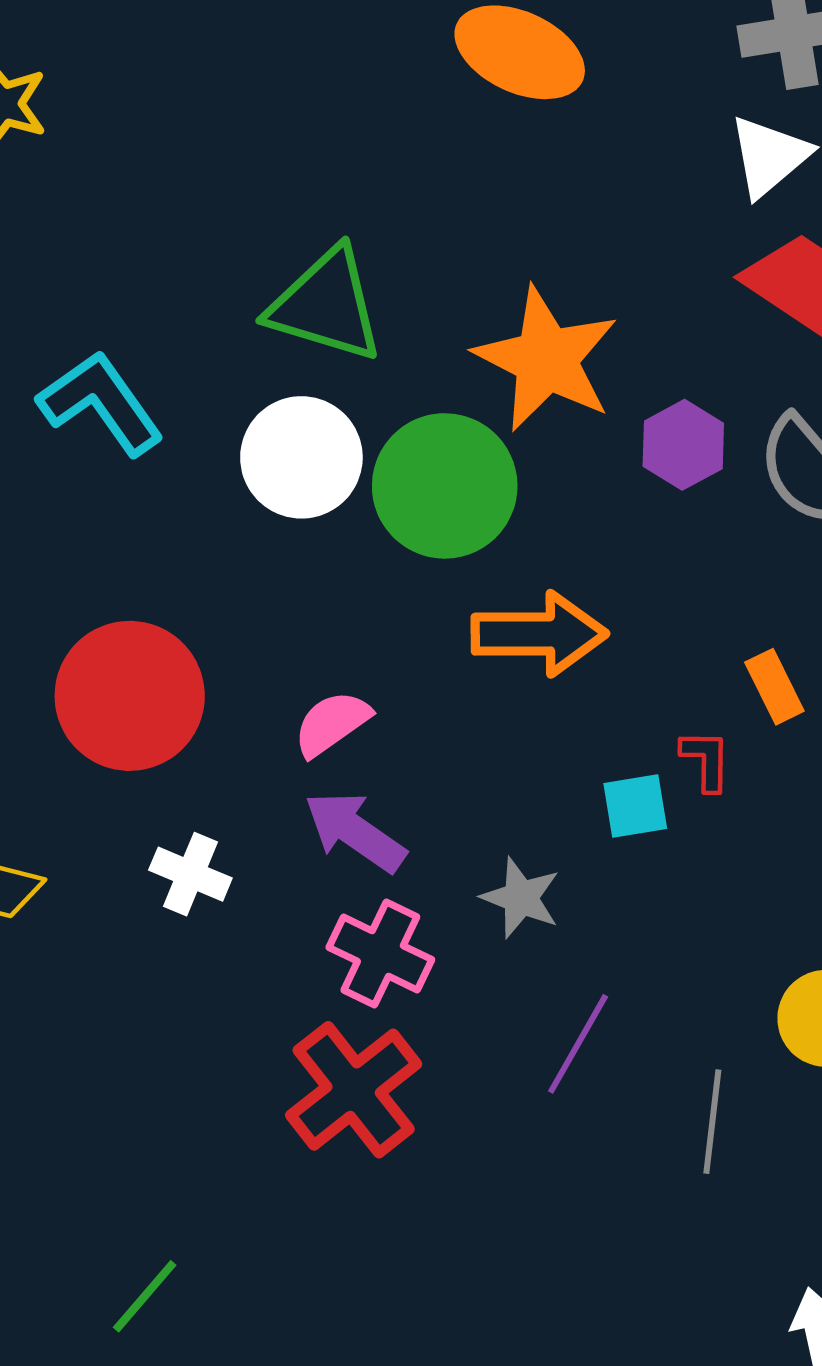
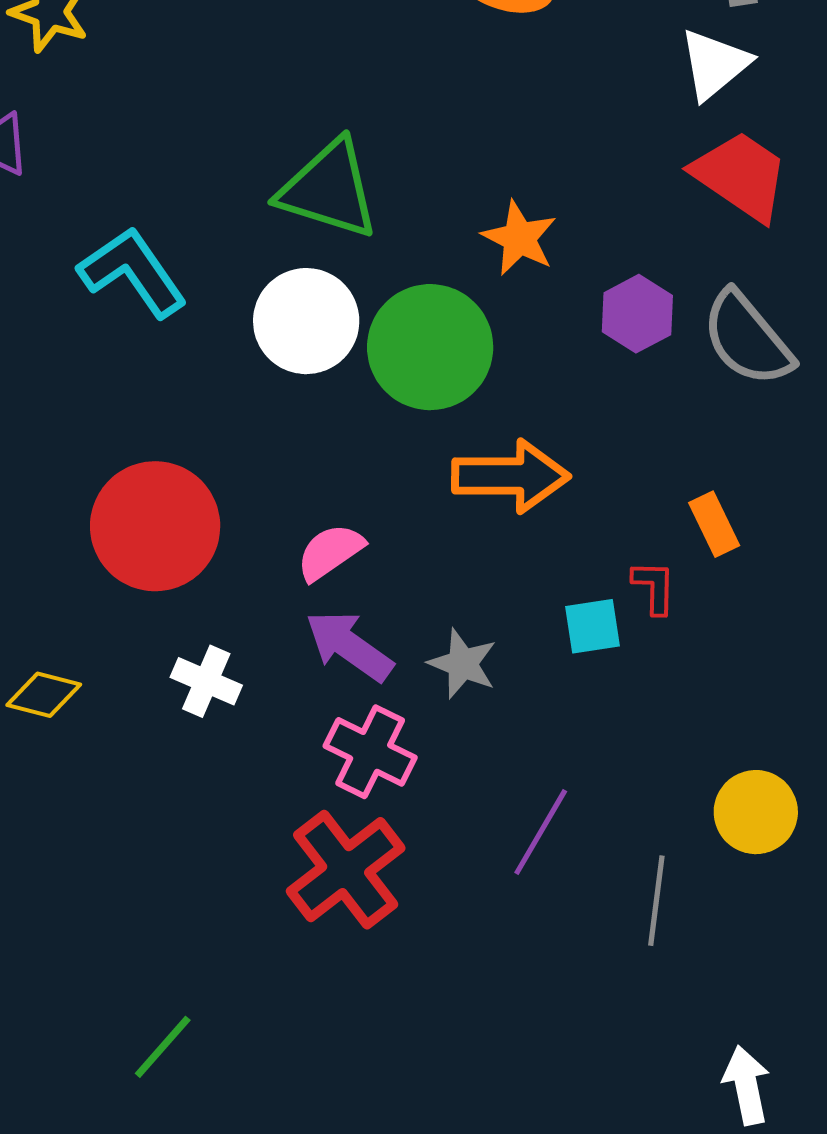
orange star: (546, 359) -> (519, 238), size x0.6
gray star: (521, 898) -> (463, 664), moved

